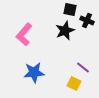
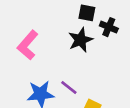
purple line: (83, 68) -> (69, 88), moved

